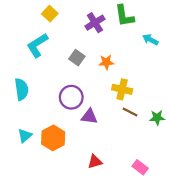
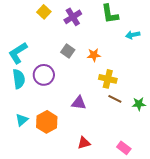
purple cross: (95, 23) -> (73, 17), moved
cyan arrow: (150, 40) -> (133, 35), turned -40
cyan L-shape: (37, 45) -> (18, 53), moved
purple circle: (71, 97) -> (44, 75), moved

